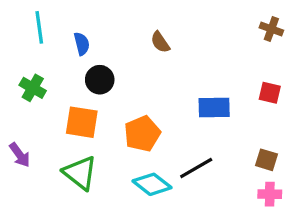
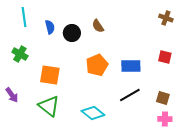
black circle: (100, 80) -> (72, 33), moved
orange pentagon: (142, 134) -> (97, 65), moved
black line: (196, 168) -> (130, 95), moved

